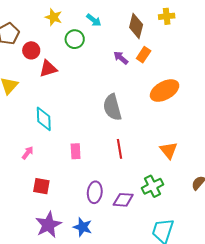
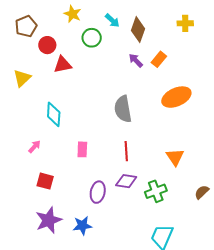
brown diamond: (136, 26) -> (138, 30), moved
purple diamond: (123, 200) -> (126, 181), moved
blue star: (83, 227) -> (82, 226), turned -30

